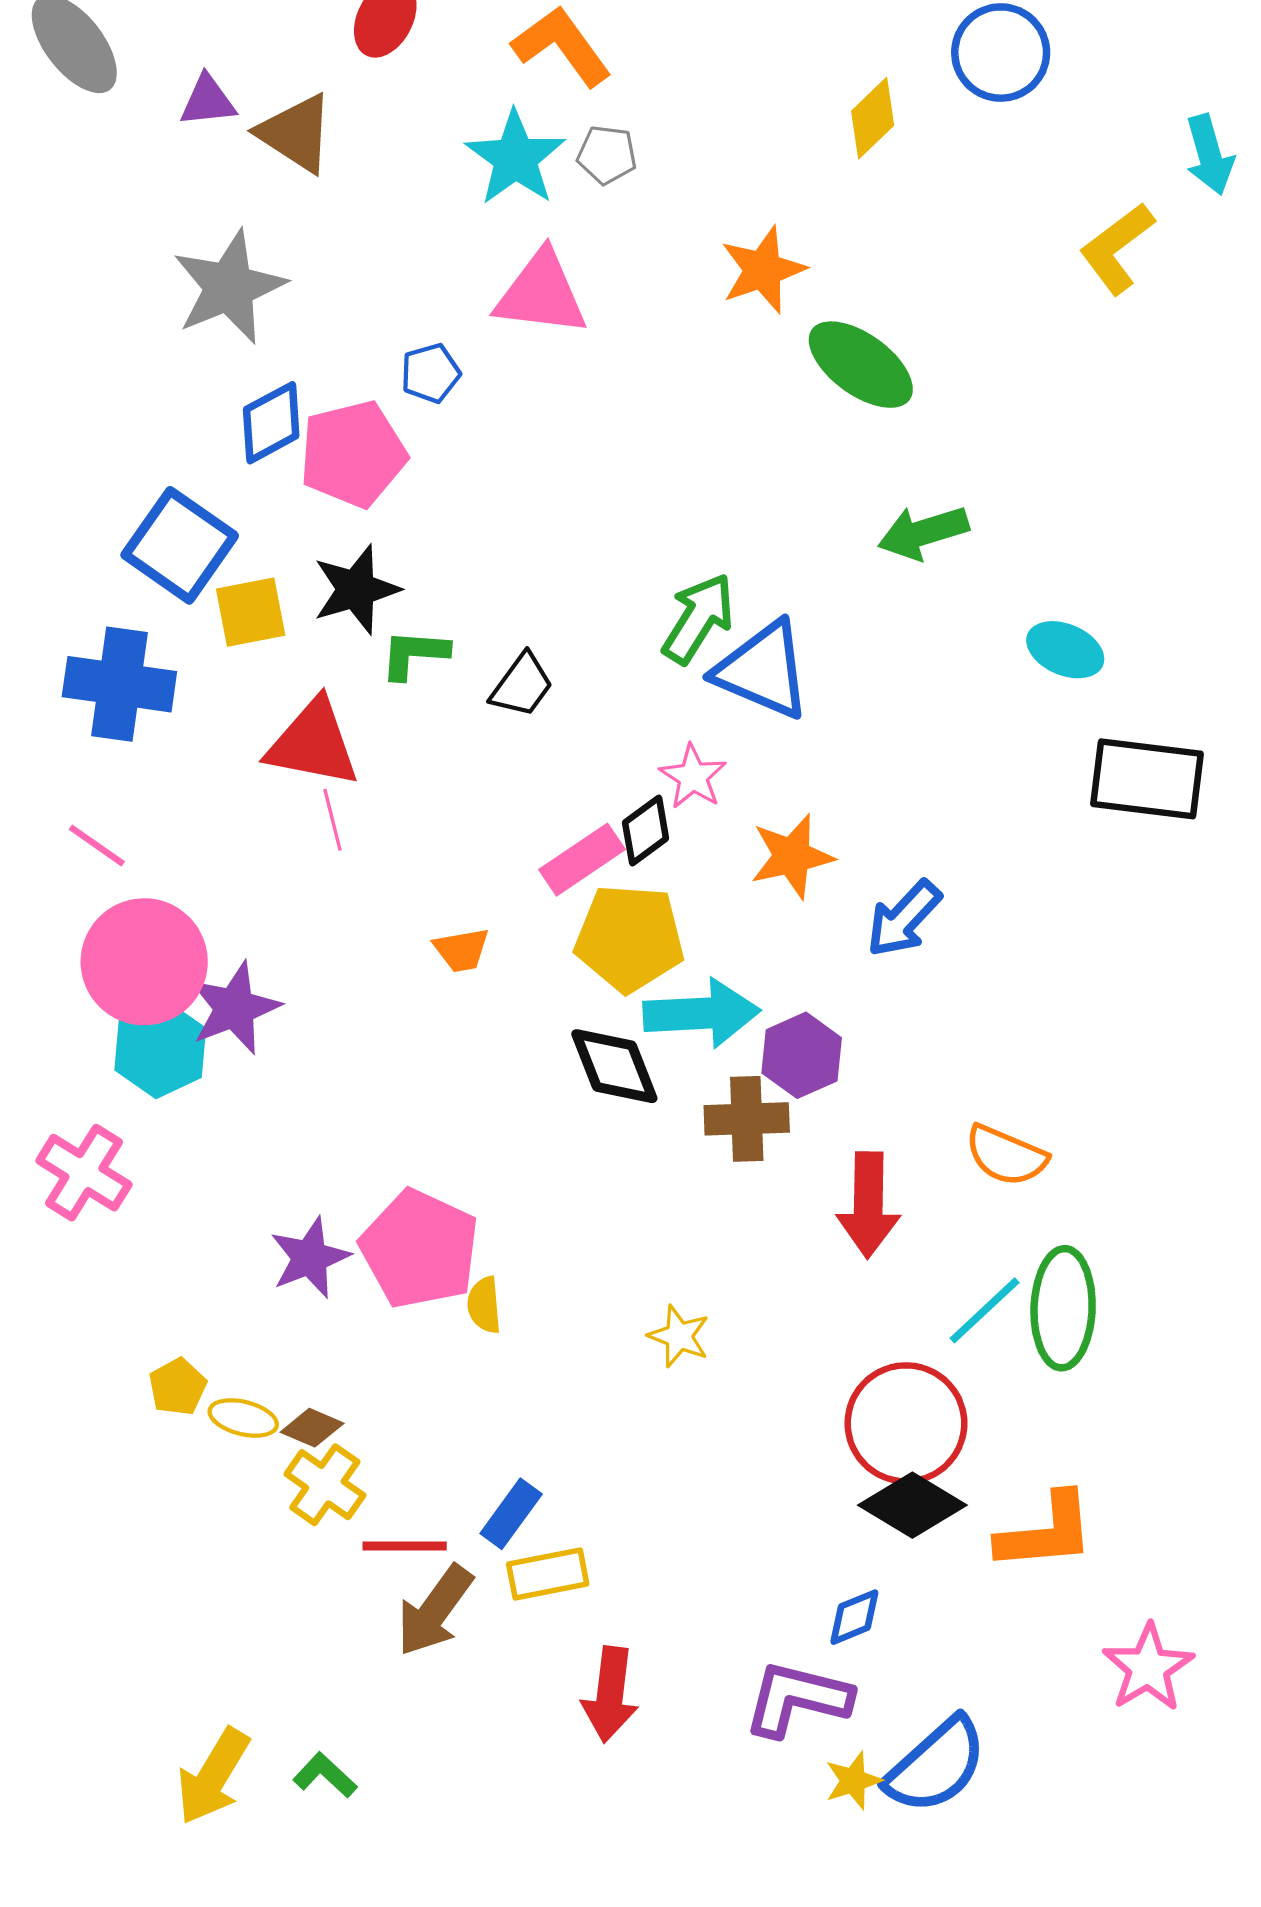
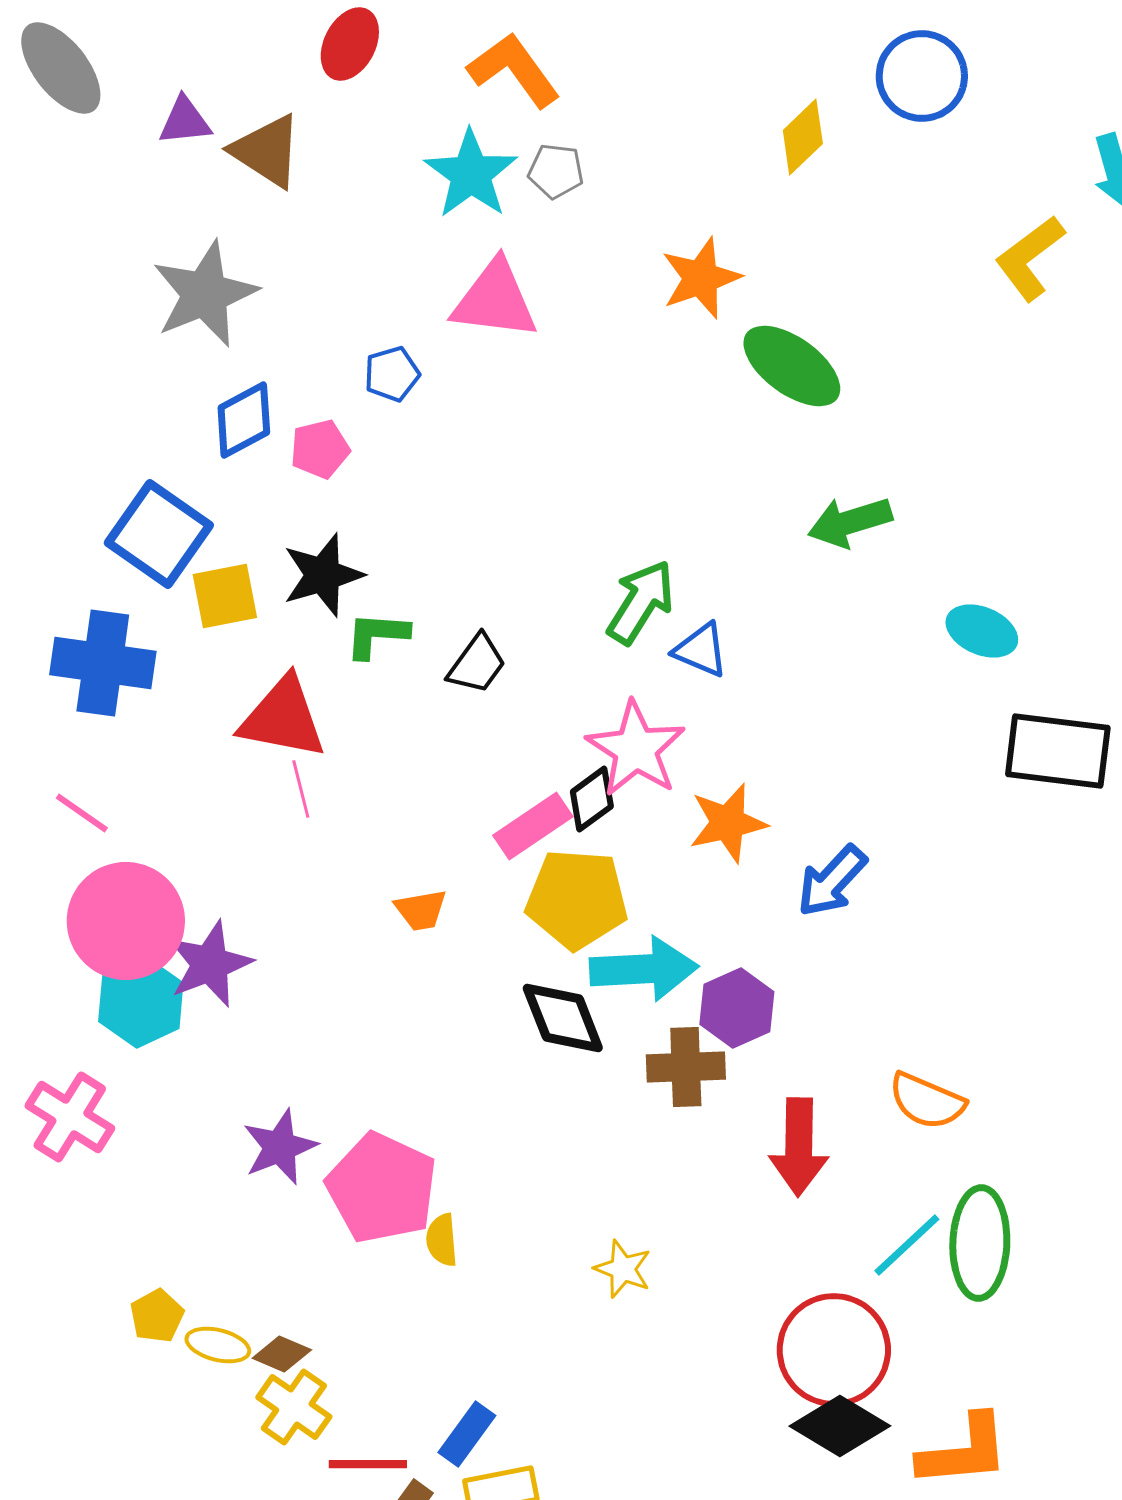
pink pentagon: (353, 454) -> (320, 449), size x0.6
blue triangle: (763, 670) -> (701, 650), size x0.6
pink star: (693, 777) -> (636, 749), size x1.6
purple star: (310, 1258) -> (280, 1147), moved

